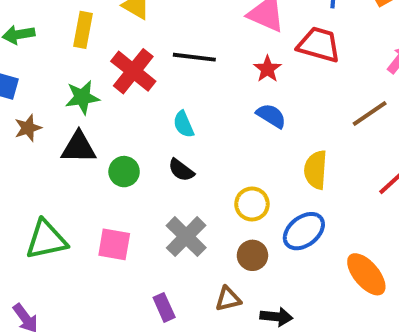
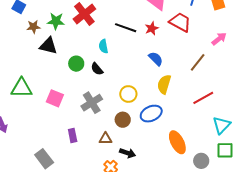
black line: (194, 57) -> (126, 28), moved
brown line: (370, 114) -> (198, 62), turned -30
blue semicircle: (271, 116) -> (156, 59), moved
brown star: (28, 128) -> (34, 27), moved
green circle: (124, 172) -> (76, 64), moved

